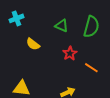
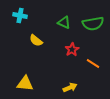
cyan cross: (16, 18) -> (20, 15), turned 32
green semicircle: (91, 27) -> (93, 23), turned 65

